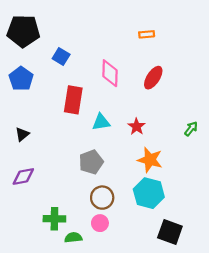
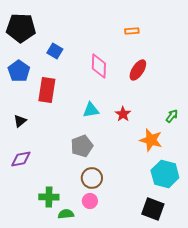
red rectangle: (73, 100) -> (47, 90), moved
orange star: (150, 160) -> (151, 140), moved
cyan hexagon: (149, 193) -> (165, 174), moved

